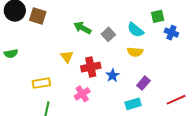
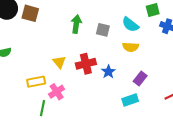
green arrow: (82, 28) -> (76, 24), turned 72
gray square: (108, 34) -> (103, 30), turned -32
yellow triangle: (67, 57) -> (59, 62), moved
pink cross: (82, 94) -> (57, 92), moved

